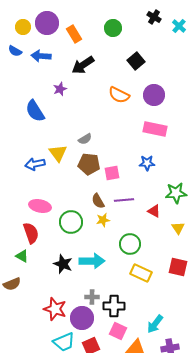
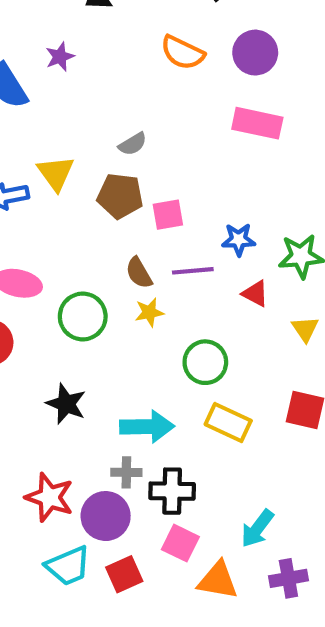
purple star: (60, 89) -> (60, 57), moved
gray semicircle: (85, 139) -> (133, 144), moved
blue star: (147, 163) -> (239, 240), moved
cyan arrow: (92, 261) -> (147, 427), moved

